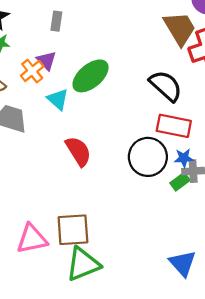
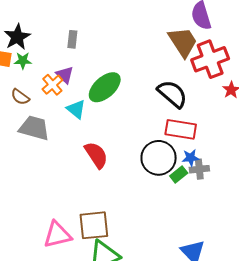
green rectangle: (180, 182) -> (179, 175), moved

